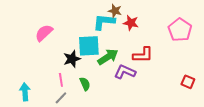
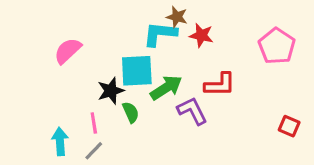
purple L-shape: (125, 72) -> (192, 111), turned 40
green semicircle: (85, 84) -> (131, 112), moved
cyan arrow: (25, 92) -> (60, 141), moved

